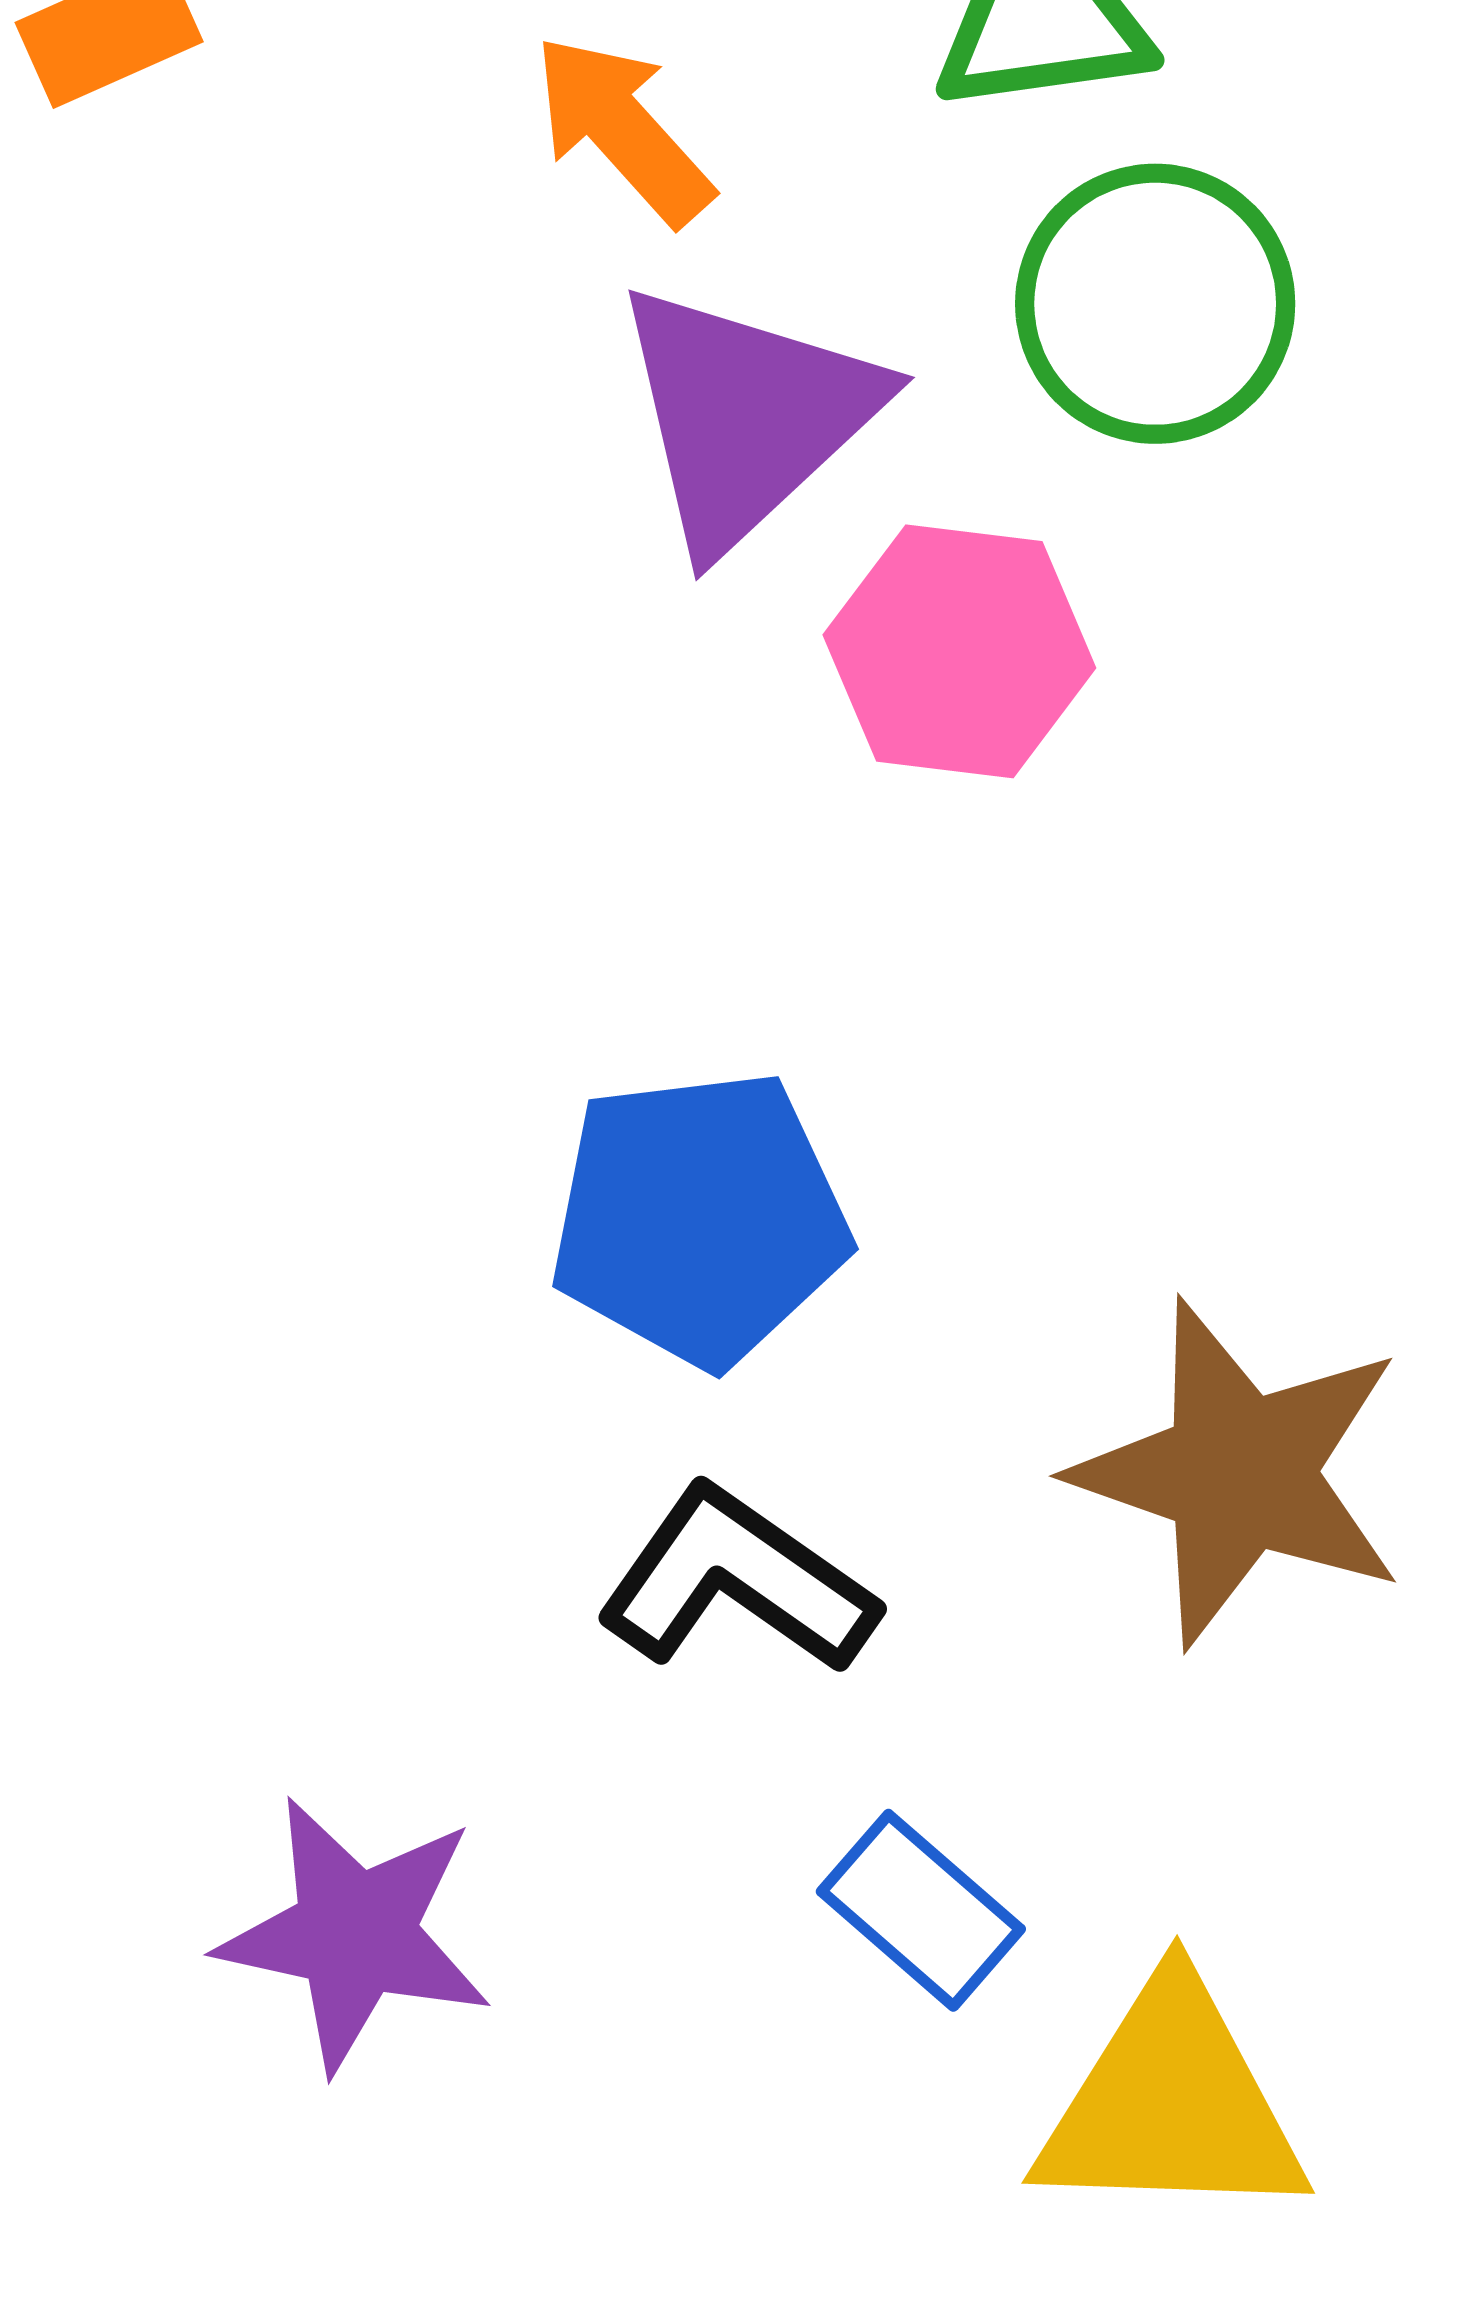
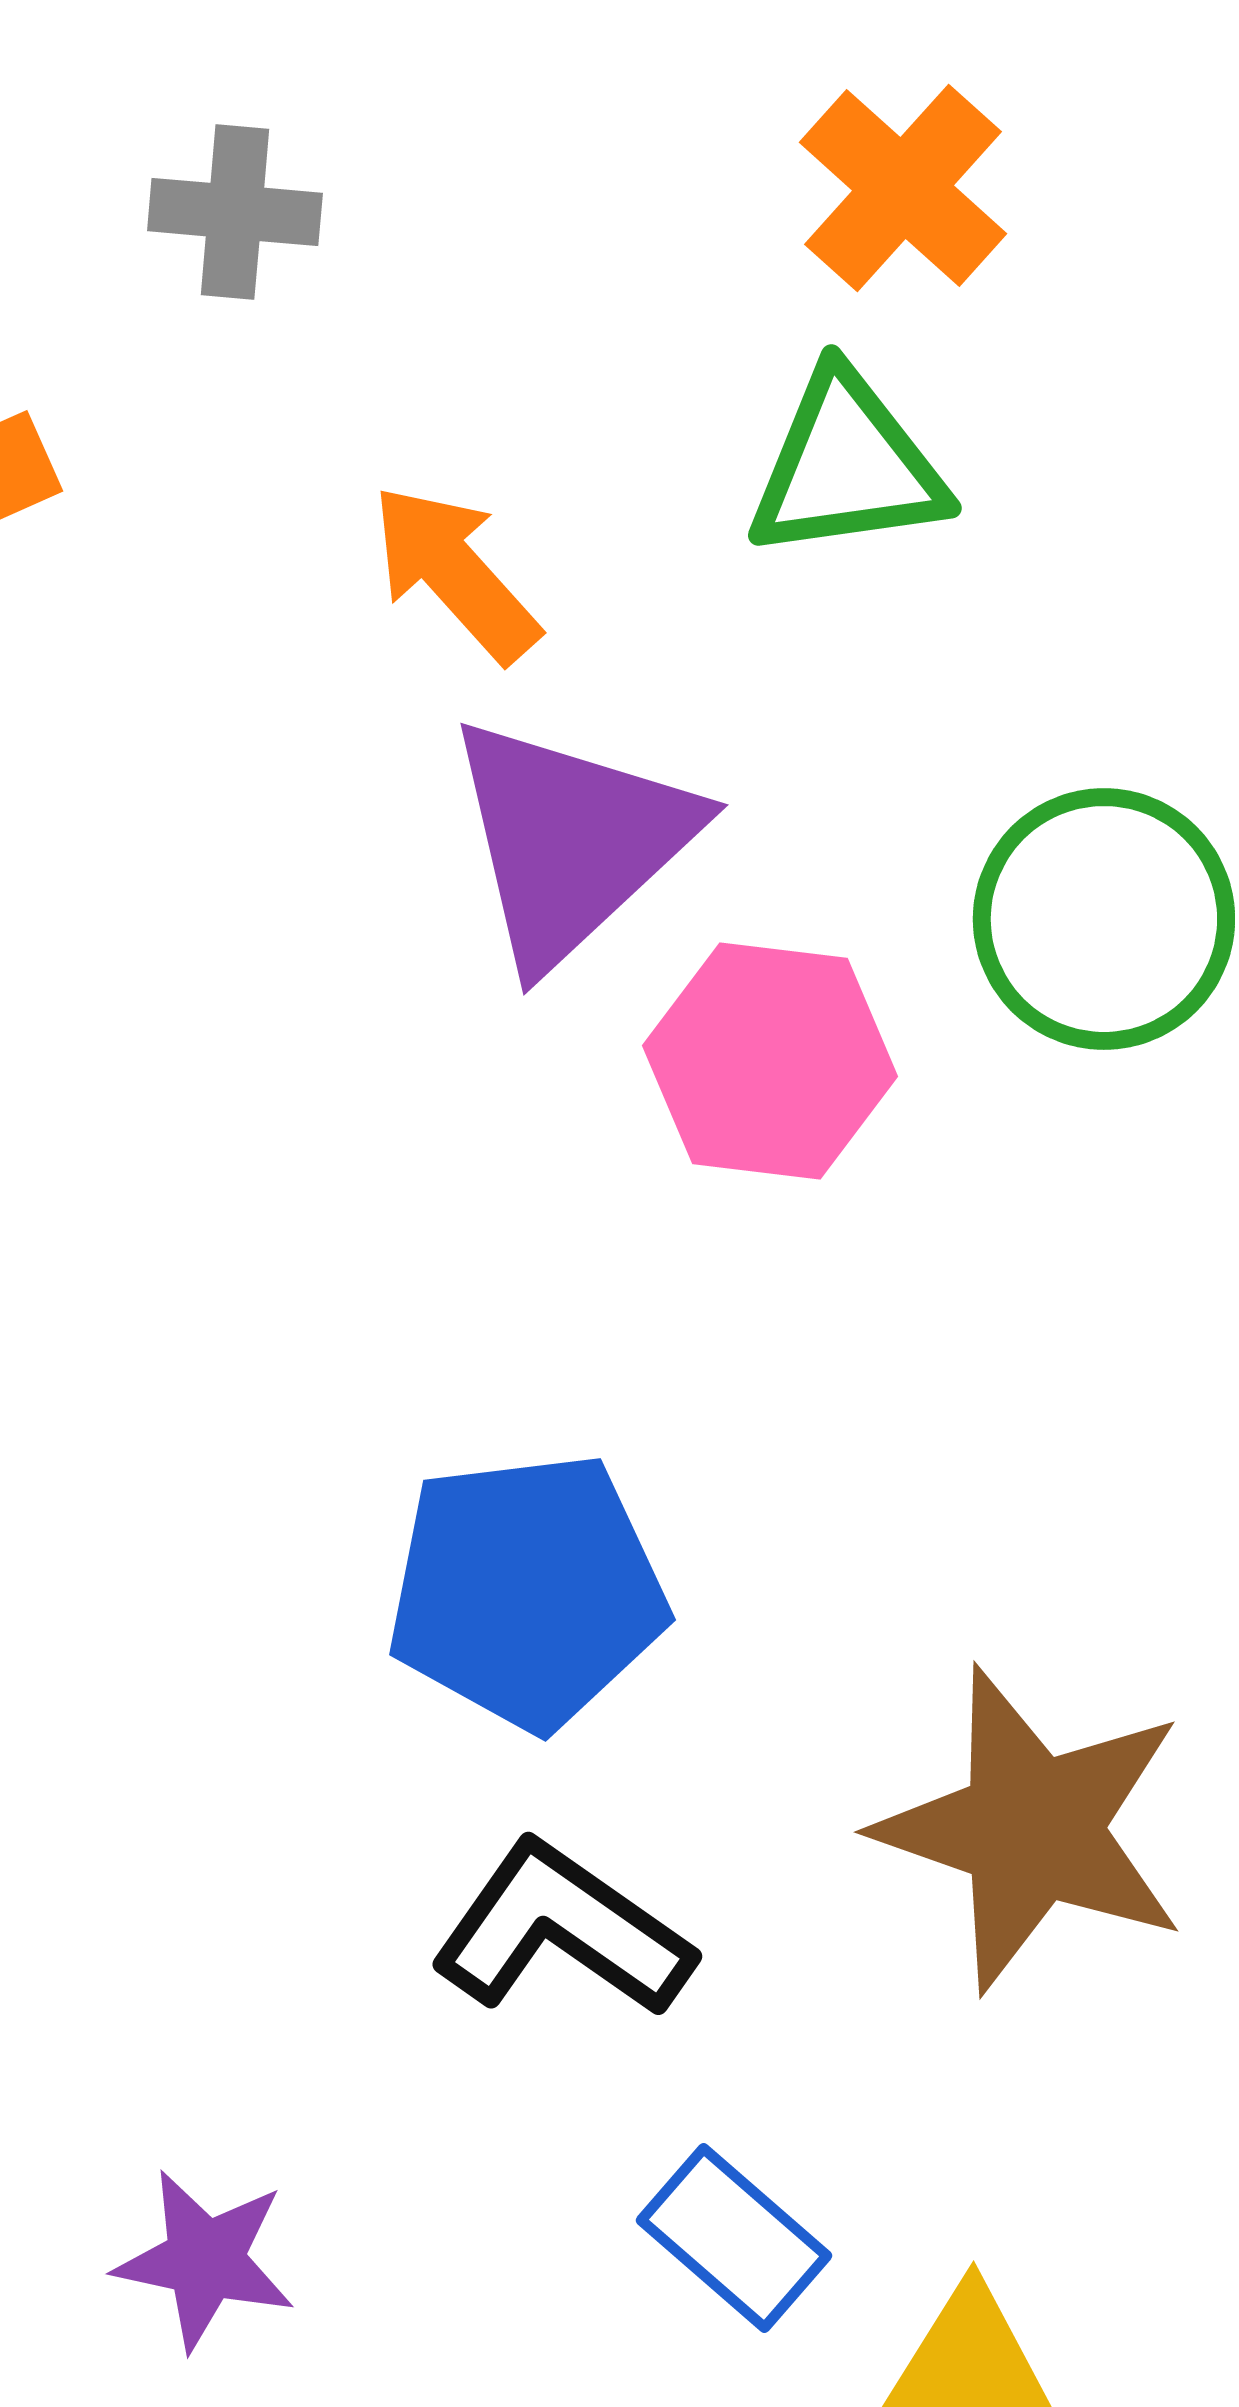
green circle: (1155, 304) -> (1104, 919), moved
purple star: (355, 1934) -> (205, 2260), size x0.7

